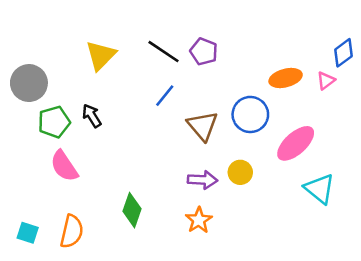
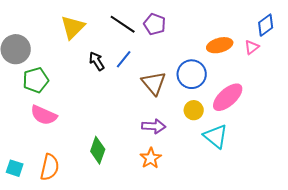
black arrow: (92, 116) -> (97, 61), moved
pink semicircle: (64, 166) -> (44, 115), turned -32
yellow circle: (240, 172) -> (194, 110), moved
cyan triangle: (320, 189) -> (216, 136), moved

